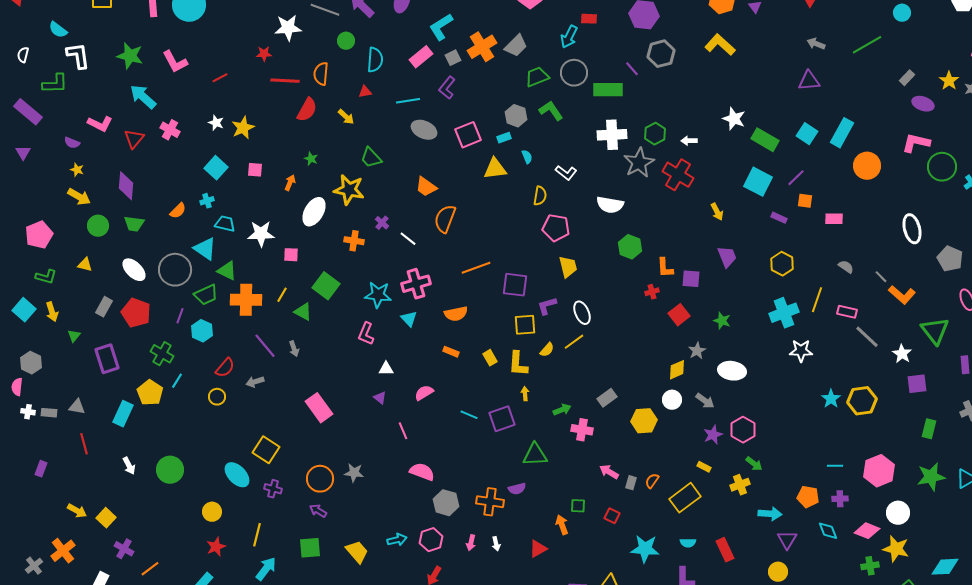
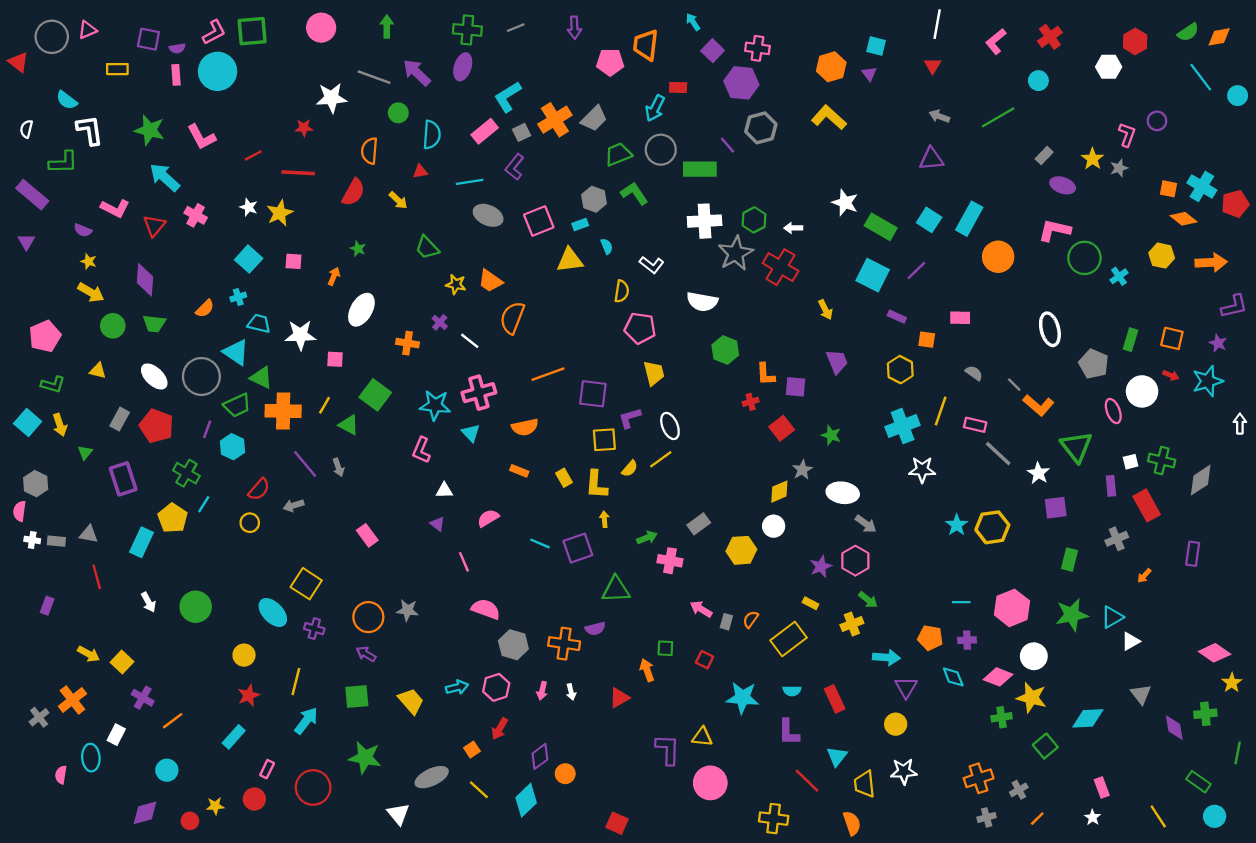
red line: (285, 81) -> (298, 173), moved
yellow star: (349, 190) -> (456, 284), moved, size x0.6
orange square: (805, 201) -> (927, 340), moved
gray arrow: (705, 401) -> (866, 524), moved
pink rectangle: (319, 408) -> (367, 535), size x0.7

